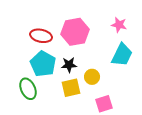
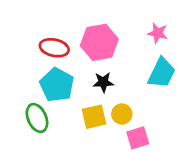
black star: (69, 65) -> (103, 82), moved
yellow circle: (92, 77) -> (122, 114), moved

